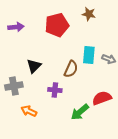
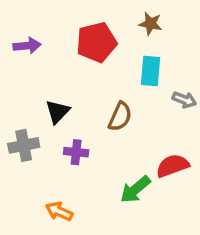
cyan rectangle: (89, 55) -> (151, 71), moved
purple cross: (55, 90) -> (76, 152), moved
orange arrow: (29, 111) -> (59, 211), moved

